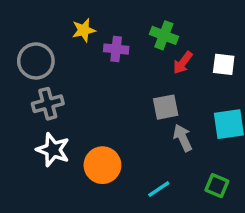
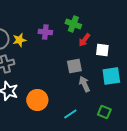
yellow star: (84, 30) -> (19, 40), moved
white square: (224, 64) -> (102, 50), moved

